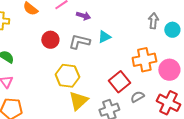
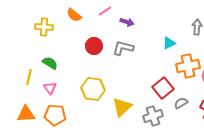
cyan triangle: (104, 37) -> (169, 43), moved
yellow hexagon: (67, 76) -> (93, 89), moved

